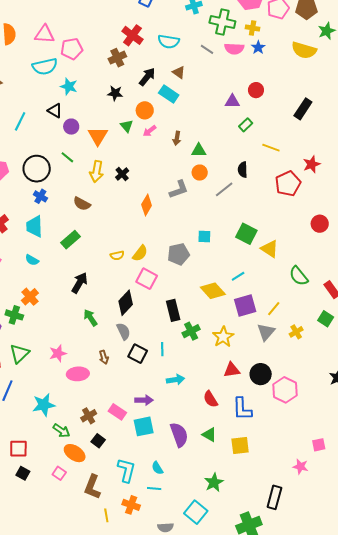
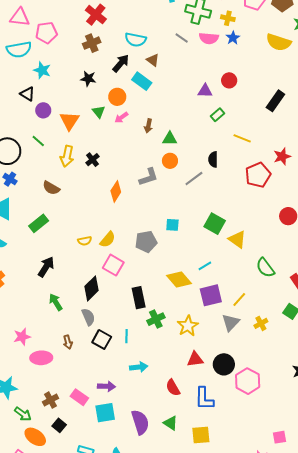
red cross: (132, 35) -> (96, 15), moved
cyan semicircle: (169, 42) -> (136, 40), moved

